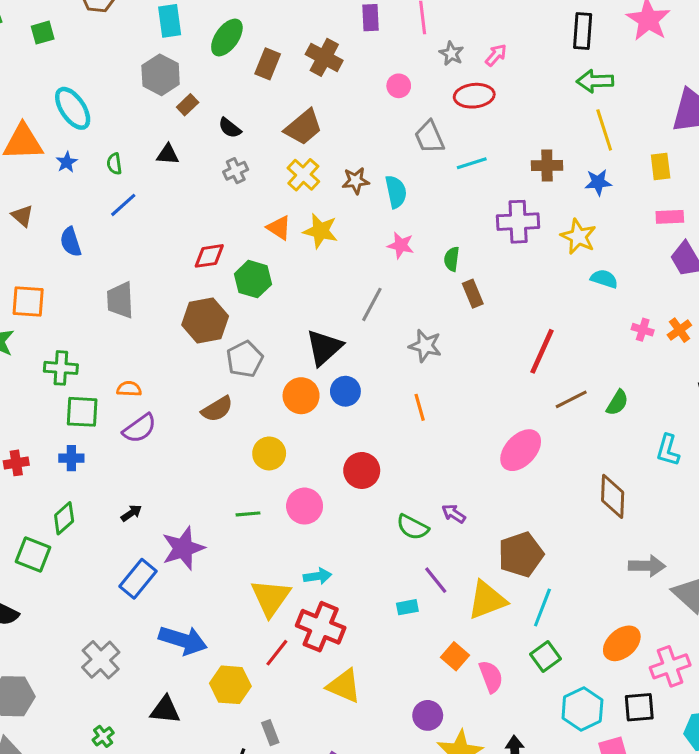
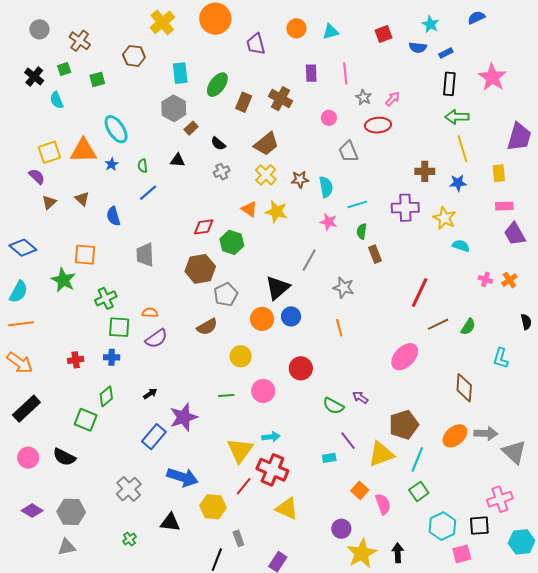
cyan line: (472, 163) -> (357, 204), moved
green cross: (61, 368) -> (106, 298), turned -30
orange ellipse: (622, 643) -> (455, 436), moved

